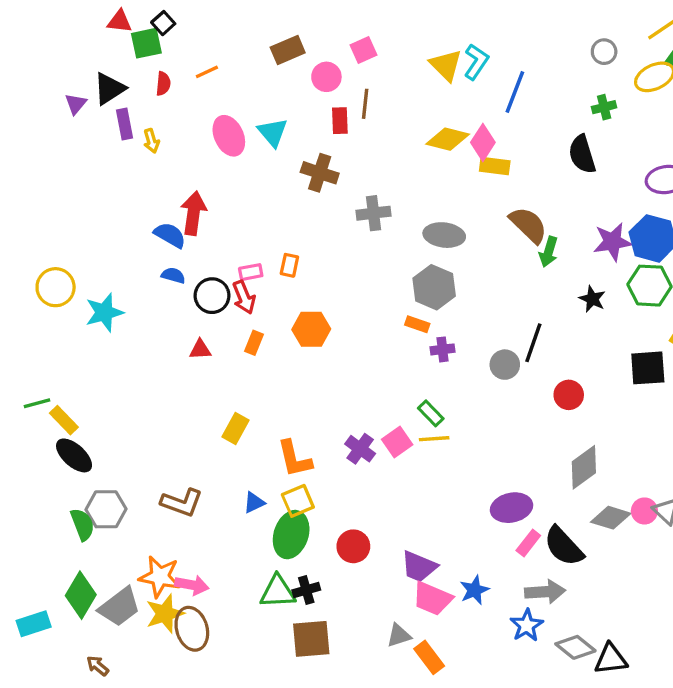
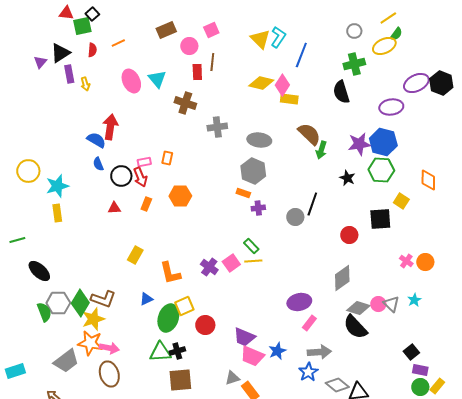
green cross: (604, 107) -> (354, 64), size x1.5
blue semicircle: (173, 275) -> (98, 164), turned -128
red circle: (569, 395) -> (349, 235), moved
yellow rectangle: (64, 420) -> (57, 213), moved, turned 36
yellow square: (298, 501) -> (184, 306), moved
black semicircle: (564, 546) -> (355, 327), moved
green diamond: (81, 595) -> (80, 303), moved
yellow star: (165, 614) -> (93, 319), moved

